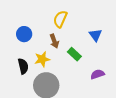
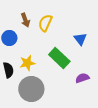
brown arrow: (54, 41) -> (25, 20), moved
green rectangle: (74, 54) -> (59, 58), size x1.5

